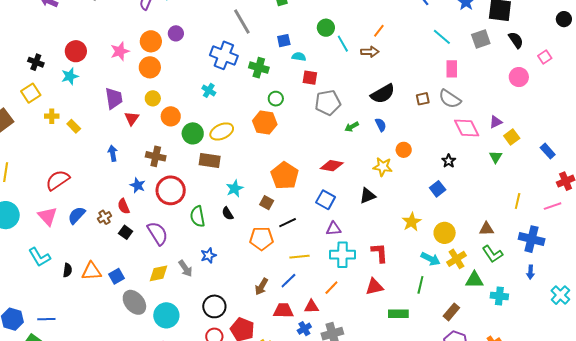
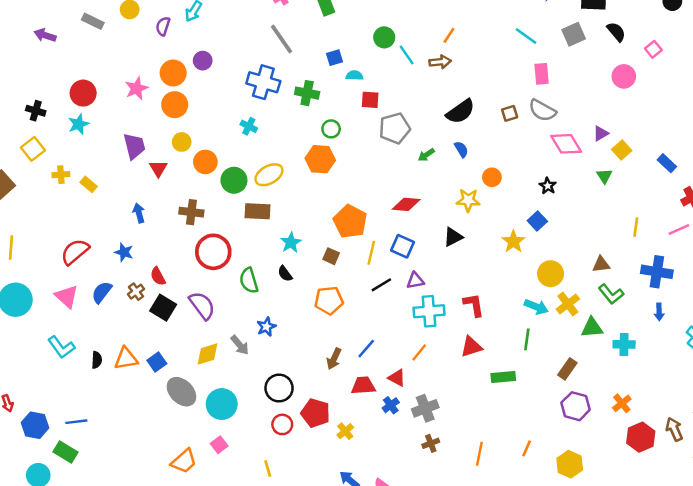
blue star: (138, 185) -> (124, 252), moved
yellow star: (412, 222) -> (513, 241), moved
black line: (288, 223) -> (381, 285), moved
black square: (126, 232) -> (163, 308), size x1.5
yellow line: (299, 257) -> (371, 253), moved, turned -66
red triangle: (311, 307) -> (397, 378), turned 35

